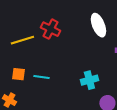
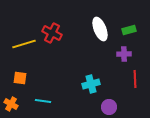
cyan line: (41, 77) -> (43, 101), moved

